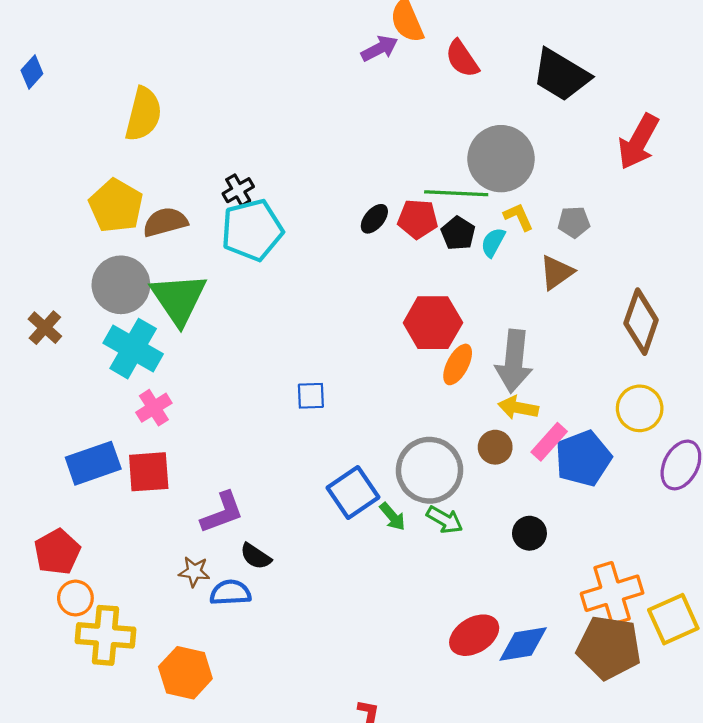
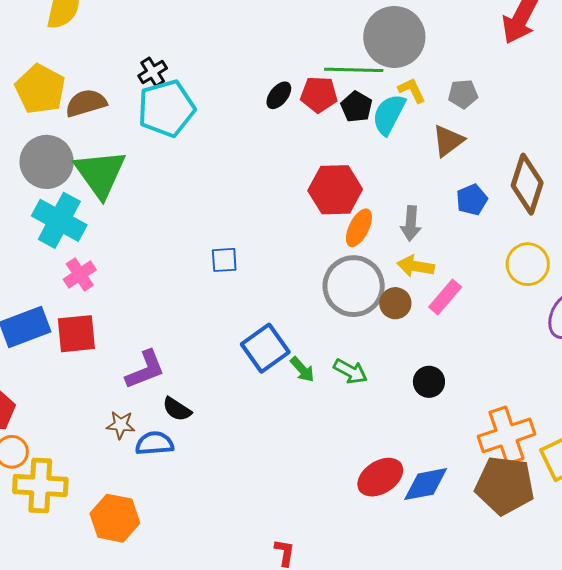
cyan semicircle: (493, 242) -> (389, 114), size x1.5
gray arrow: (514, 361) -> (411, 223), size x0.6
blue pentagon: (583, 458) -> (472, 200), moved, size x0.6
gray circle: (429, 470) -> (354, 286), moved

